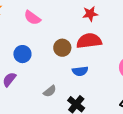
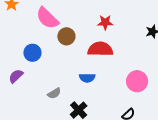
pink semicircle: (32, 18) -> (47, 18), size x1.4
brown circle: (62, 48) -> (66, 36), moved

